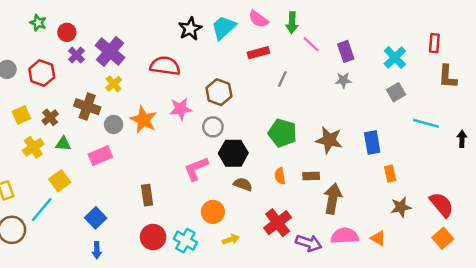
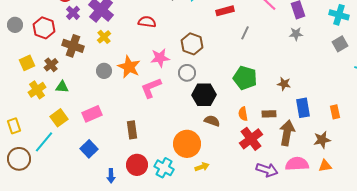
cyan cross: (395, 57) -> (339, 15), turned -30
red semicircle: (165, 66) -> (147, 22), size x0.7
brown cross: (87, 107) -> (73, 46), moved
brown star: (329, 140) -> (284, 84), size x0.6
blue rectangle: (372, 142) -> (303, 108), moved
pink rectangle: (100, 156) -> (92, 114), moved
pink L-shape: (196, 169) -> (151, 88), moved
brown star: (401, 207) -> (322, 140), moved
orange circle: (213, 212) -> (187, 144), size x1.4
red cross: (278, 223) -> (251, 139), moved
orange triangle: (378, 238) -> (325, 166), turned -40
blue arrow: (97, 250) -> (111, 176), moved

